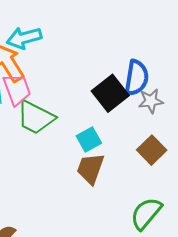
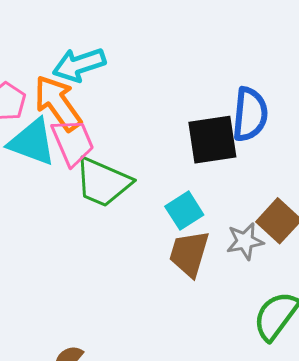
black square: (110, 93) -> (212, 140), turned 33
gray star: (151, 101) -> (245, 241), moved

